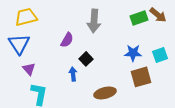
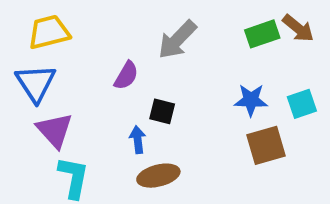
gray arrow: (94, 21) -> (177, 40), turned 40
black square: (86, 59) -> (162, 111), turned -32
purple triangle: (29, 69) -> (55, 130), size x1.5
brown ellipse: (105, 93) -> (158, 176), moved

